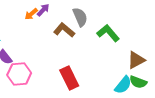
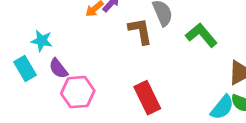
brown L-shape: (64, 30) -> (140, 31), turned 40

